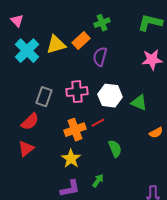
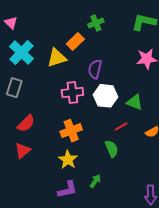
yellow triangle: (56, 45) -> (57, 58), moved
purple semicircle: (100, 57) -> (95, 69), moved
gray rectangle: (44, 97) -> (14, 88), moved
red line: (98, 123) -> (121, 126), moved

